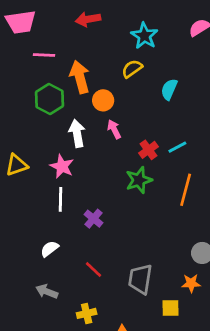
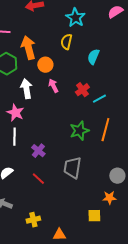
yellow semicircle: (132, 69) -> (66, 42), turned -42
red cross: (148, 150) -> (82, 90), moved
green star: (139, 180) -> (79, 131), moved
red line: (93, 269) -> (38, 179), moved
gray trapezoid: (140, 279) -> (72, 168), moved

